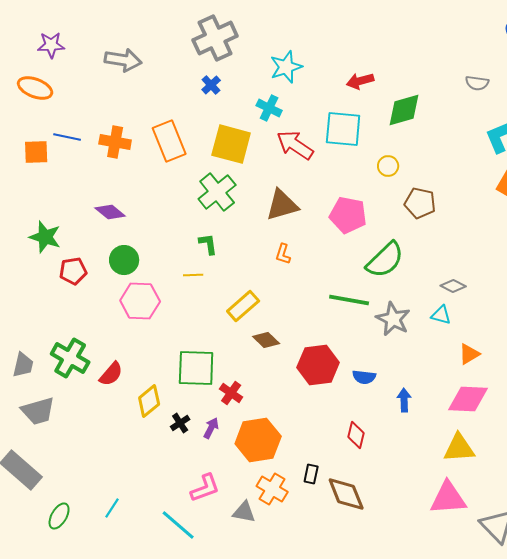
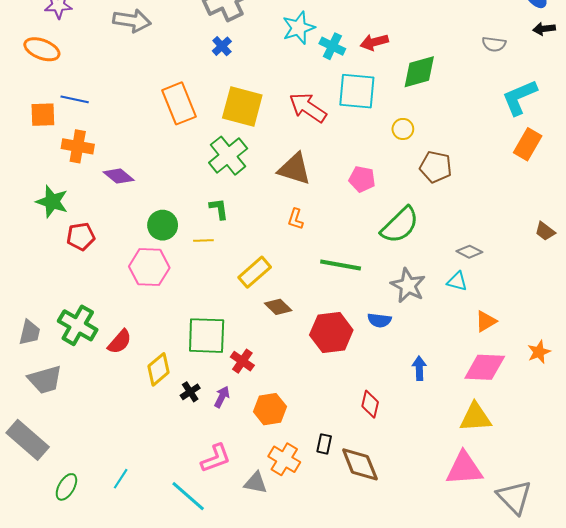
cyan cross: (269, 108) -> (332, 46), moved
orange cross: (115, 142) -> (78, 146), moved
brown triangle: (282, 205) -> (295, 169), turned 33
pink pentagon: (348, 215) -> (362, 179), size x0.7
green circle: (124, 260) -> (163, 225), moved
green line: (349, 300) -> (341, 265), moved
blue semicircle: (364, 377) -> (379, 320), moved
orange hexagon: (258, 440) -> (270, 409), size x0.7

